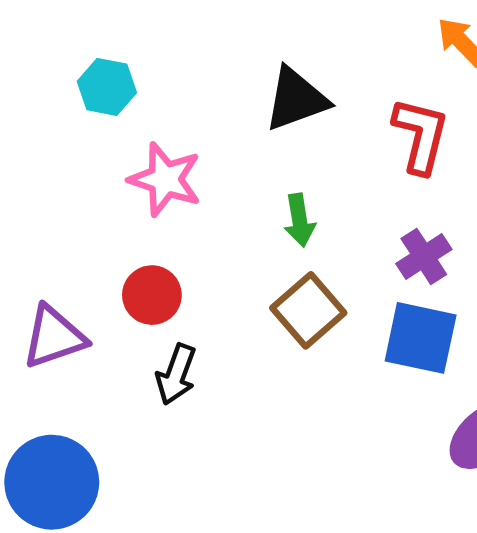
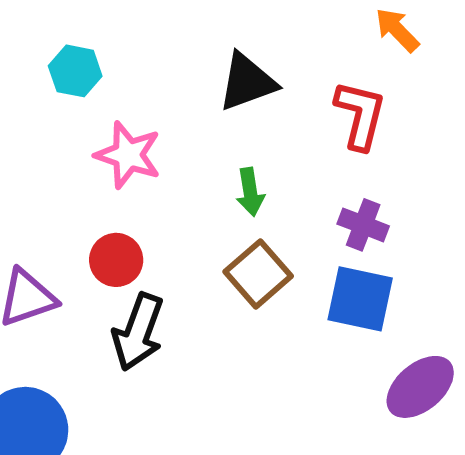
purple cross: (424, 257) -> (363, 225), turned -36
black arrow: (176, 374) -> (138, 332), size x1.4

